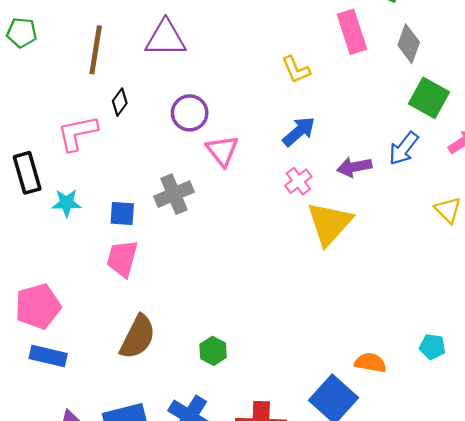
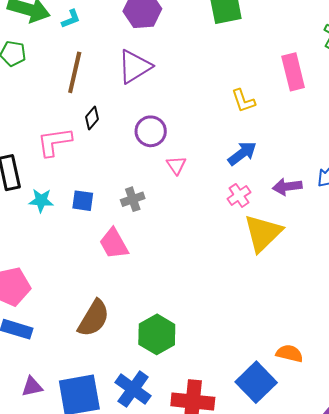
purple triangle: (166, 38) -> (135, 67), turned -36
pink triangle: (222, 151) -> (176, 165), size x0.7
gray cross: (174, 194) -> (133, 199), size x0.7
blue square: (122, 214) -> (83, 201), moved
pink trapezoid: (122, 258) -> (114, 244), moved, turned -48
green hexagon: (213, 351) -> (157, 334), size x1.6

